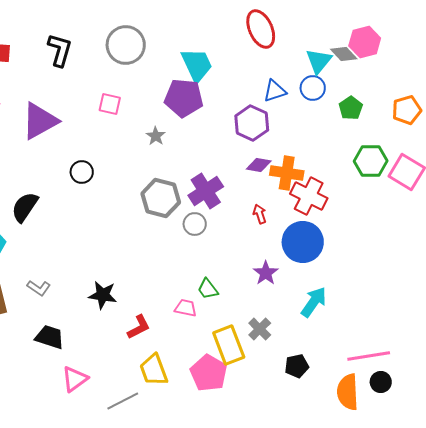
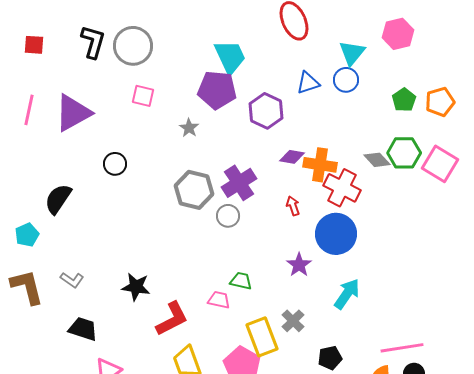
gray circle: (126, 45) -> (133, 46), moved
gray diamond: (344, 54) -> (377, 160), moved
green pentagon: (351, 108) -> (404, 100), moved
purple hexagon: (252, 123) -> (266, 111), moved
green trapezoid: (208, 289) -> (241, 281), turned 140
red L-shape: (139, 327) -> (172, 319), size x1.4

